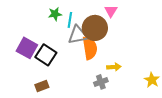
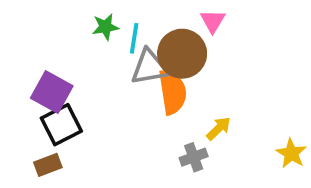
black square: (46, 55) -> (61, 125), moved, turned 30
yellow arrow: (114, 67) -> (219, 128), turned -40
brown rectangle: (42, 86) -> (48, 165), moved

